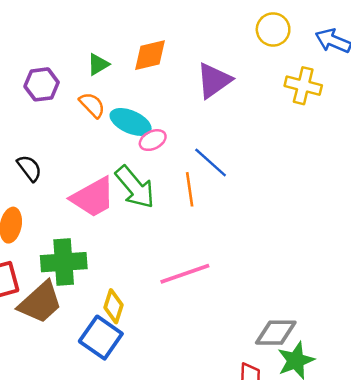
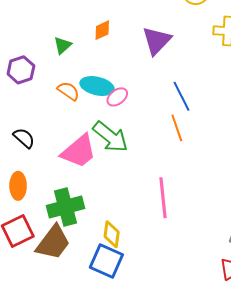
orange diamond: (150, 55) -> (102, 30), size x0.7
orange semicircle: (92, 105) -> (68, 91), moved
blue line: (211, 162) -> (182, 96), moved, turned 32
orange line: (190, 189) -> (177, 128), moved
pink line: (185, 274) -> (163, 198), turned -66

